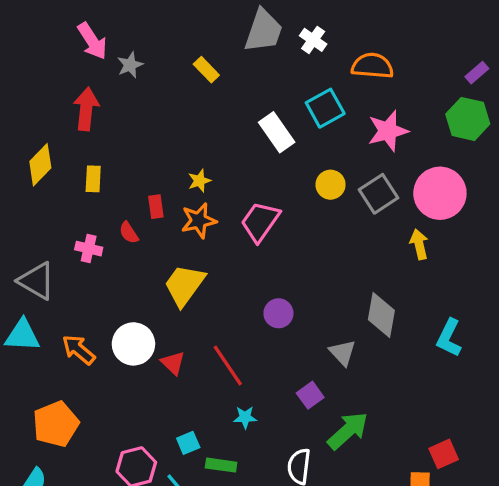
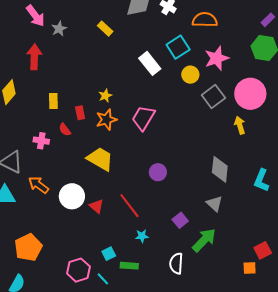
yellow rectangle: (93, 179) -> (53, 101), moved
yellow circle: (331, 185) -> (190, 75), moved
yellow trapezoid: (184, 285) -> (100, 159), turned 88
orange arrow: (79, 350) -> (38, 185), moved
gray triangle: (343, 353) -> (214, 204), moved

